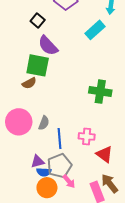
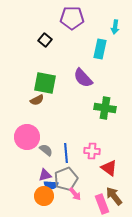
cyan rectangle: (95, 30) -> (100, 49), turned -36
purple semicircle: (48, 46) -> (83, 78), moved
gray semicircle: (44, 123) -> (46, 150), moved, turned -72
orange circle: (47, 188) -> (44, 196), moved

